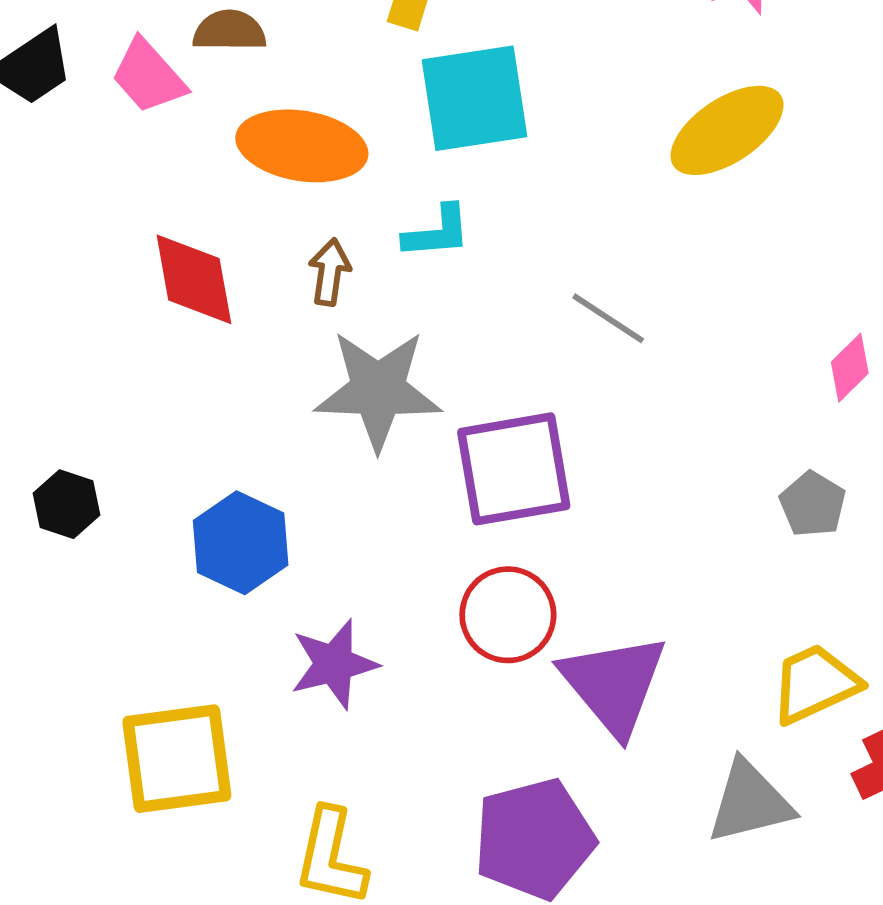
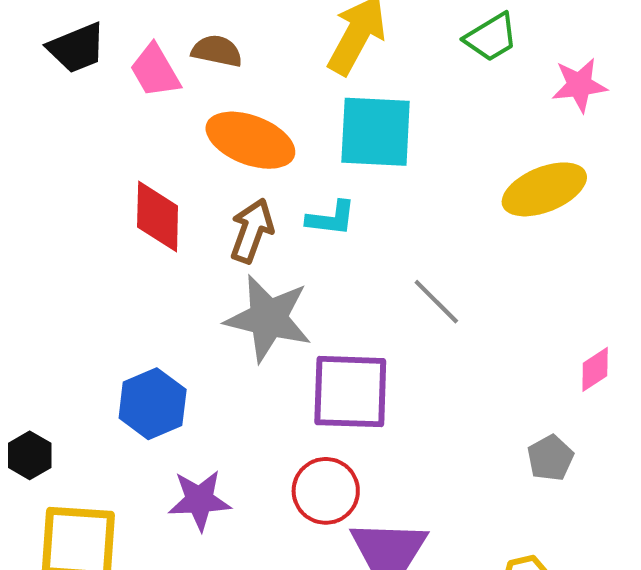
brown arrow: (330, 272) -> (252, 231), size x1.4
black hexagon: (66, 504) -> (30, 455), moved

